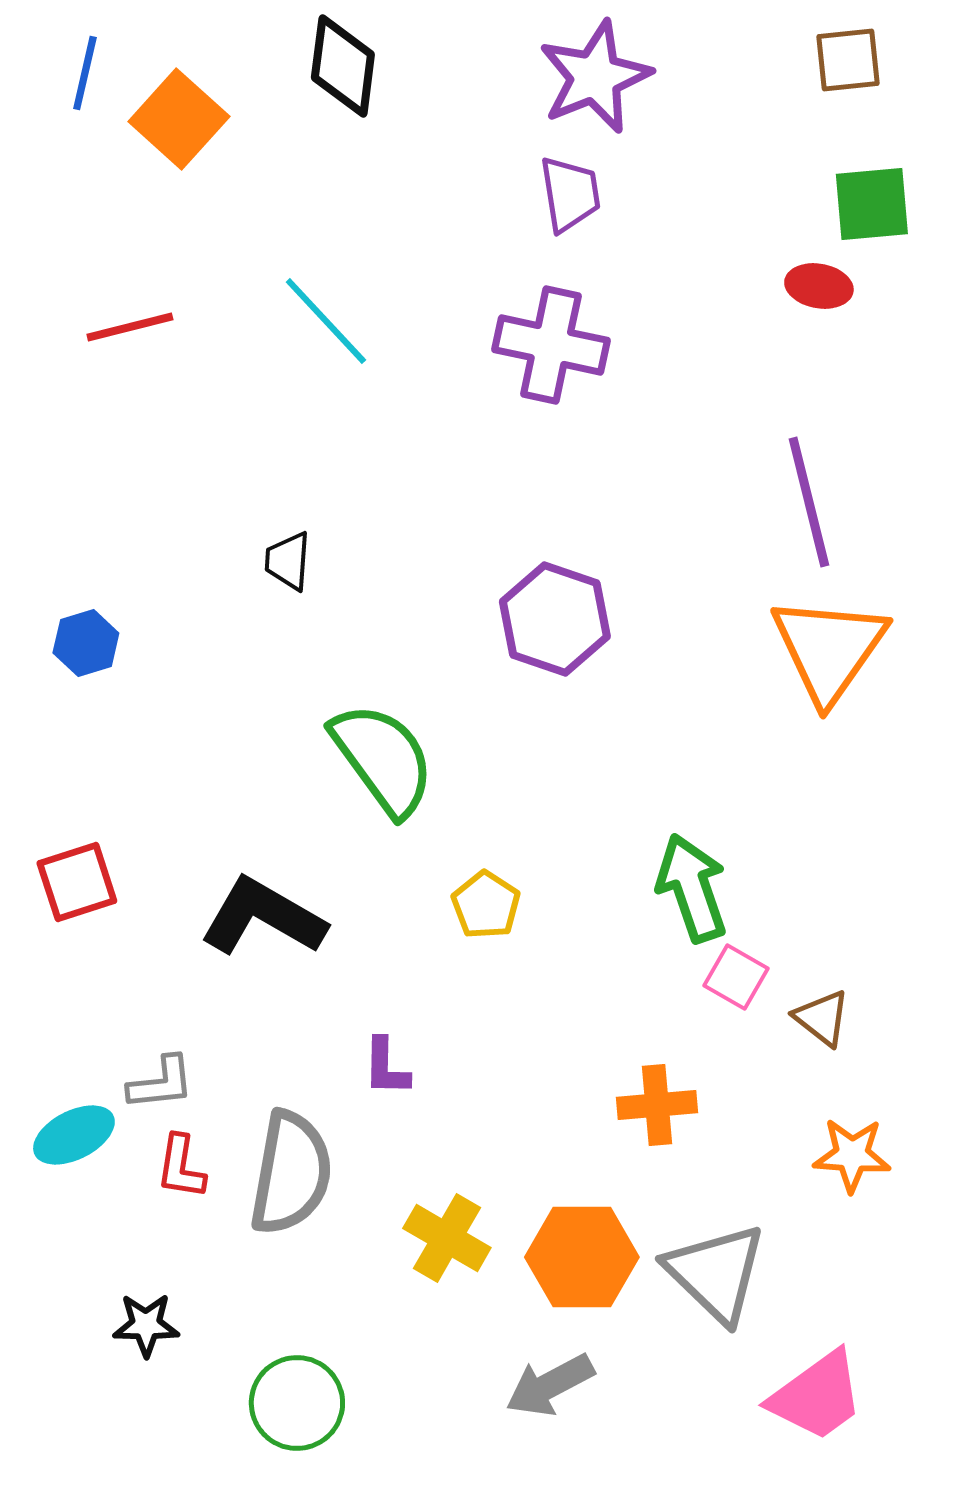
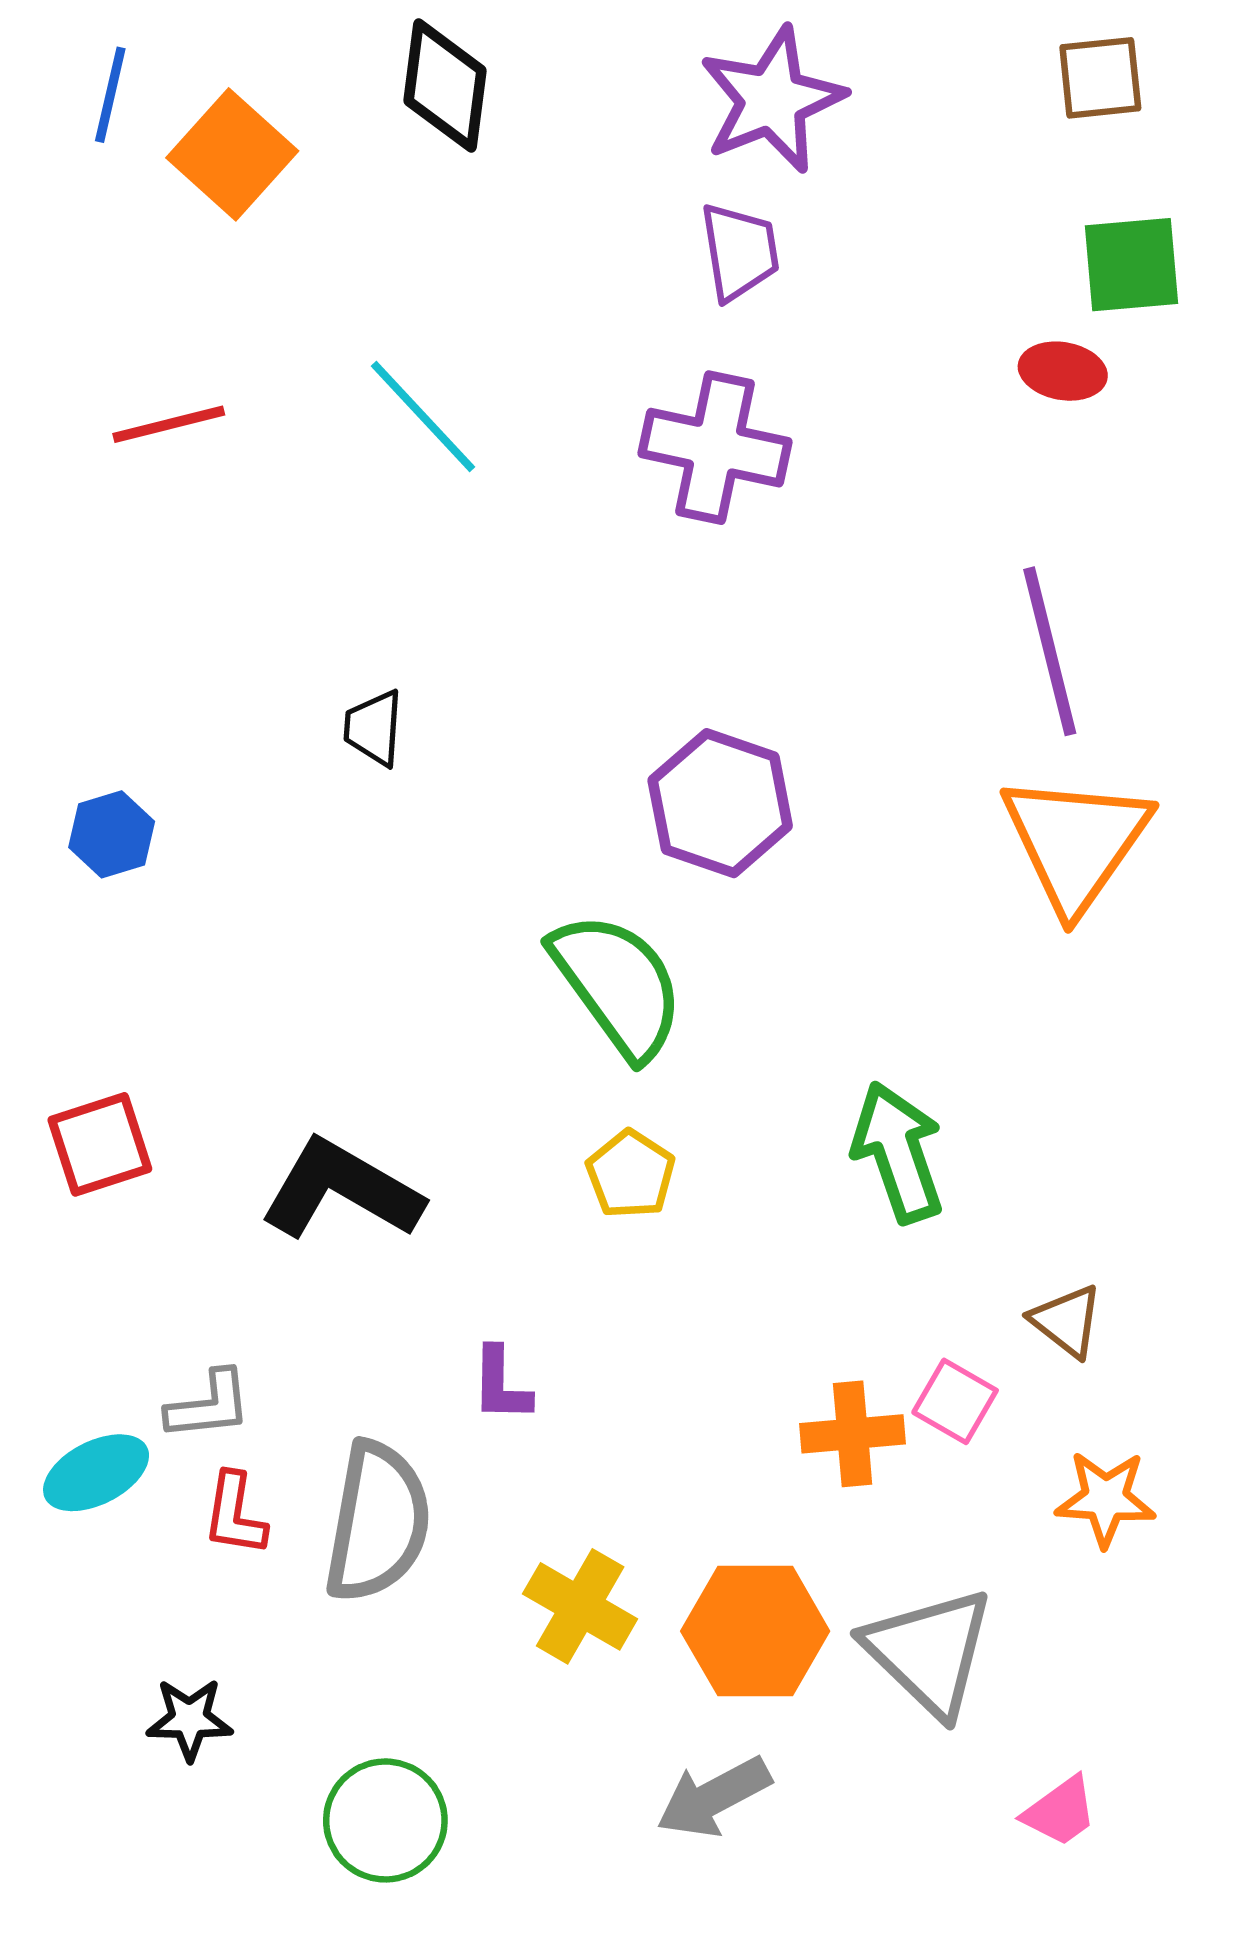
green semicircle: (383, 759) -> (618, 985), moved
pink square: (736, 977) -> (955, 1401), moved
pink trapezoid: (817, 1396) -> (1060, 1811), size x0.6

